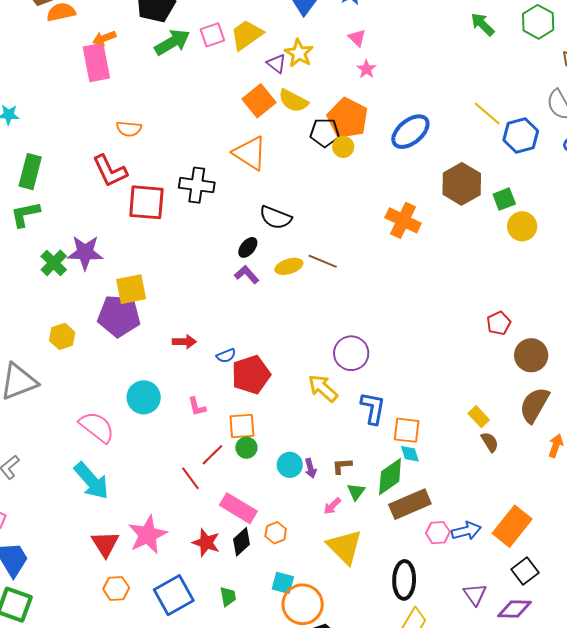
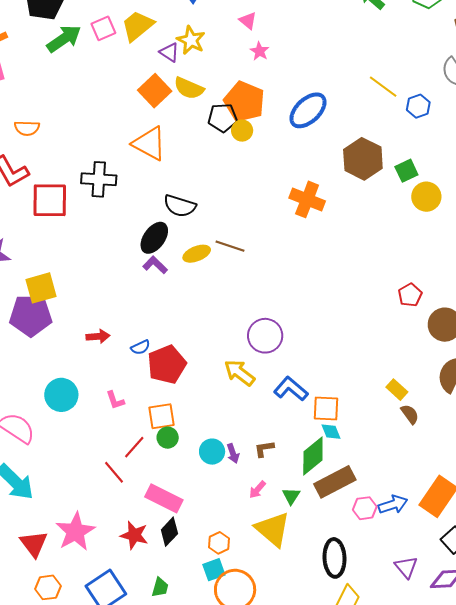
blue hexagon: (521, 136) -> (418, 106), size x0.7
black ellipse: (248, 247) -> (154, 238), size x1.5
blue L-shape: (373, 408) -> (291, 389), turned -56
green triangle: (356, 492) -> (291, 496), moved
orange hexagon: (276, 533) -> (219, 543), moved
cyan square: (283, 583) -> (214, 570), turned -30
green trapezoid: (228, 597) -> (160, 587), turned 30

